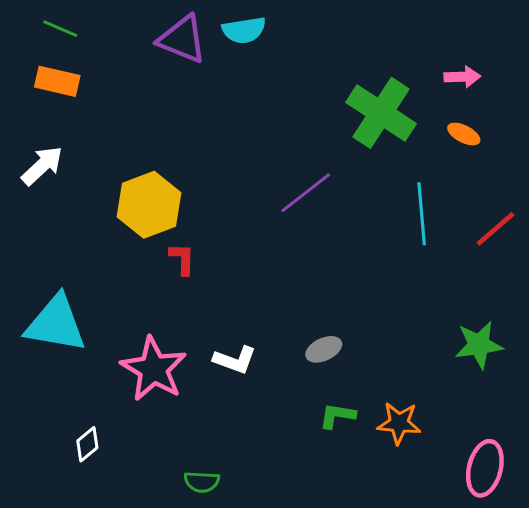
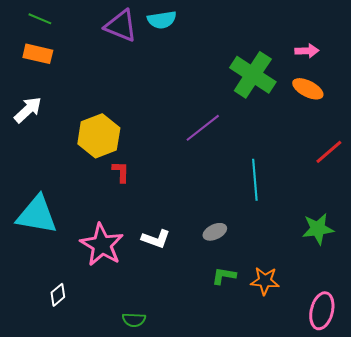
orange ellipse: (464, 134) -> (308, 89), size x1.4
cyan line: (422, 214) -> (255, 180), moved

